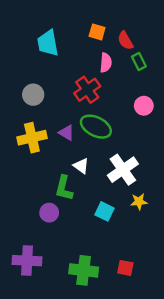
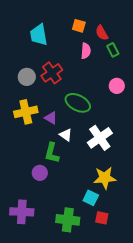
red cross: (87, 90) -> (52, 73), moved
purple triangle: (66, 133) -> (51, 118), moved
yellow star: (139, 202) -> (105, 178), moved, size x1.6
cyan square: (104, 211) -> (91, 198), moved

